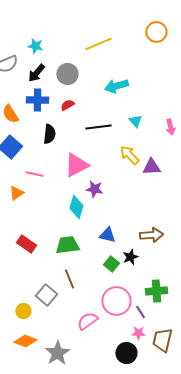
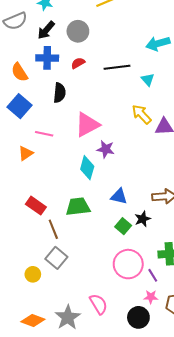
cyan arrow: (116, 86) -> (158, 44), moved
black line: (98, 127) -> (117, 67), moved
brown line: (69, 279) -> (53, 229), moved
pink semicircle: (87, 321) -> (98, 304), moved, turned 95
orange diamond: (25, 341) -> (33, 320), moved

